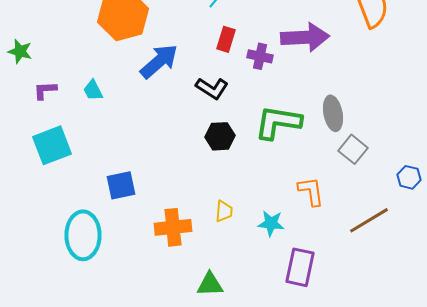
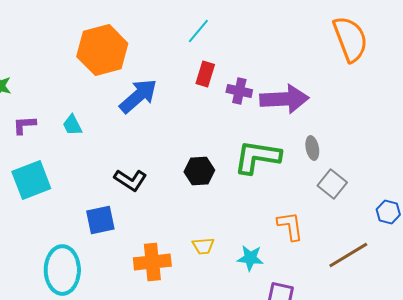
purple arrow: (305, 37) -> (284, 99), moved
black L-shape: (212, 88) -> (130, 180), moved
gray ellipse: (333, 113) -> (312, 148), size x0.7
yellow trapezoid: (224, 211) -> (203, 246), turned 80

